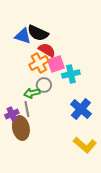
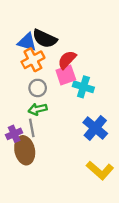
red semicircle: (47, 50) -> (67, 60), moved, turned -78
orange cross: (39, 63) -> (33, 60), moved
cyan cross: (71, 74) -> (83, 87), turned 30
gray circle: (44, 85) -> (38, 88), moved

